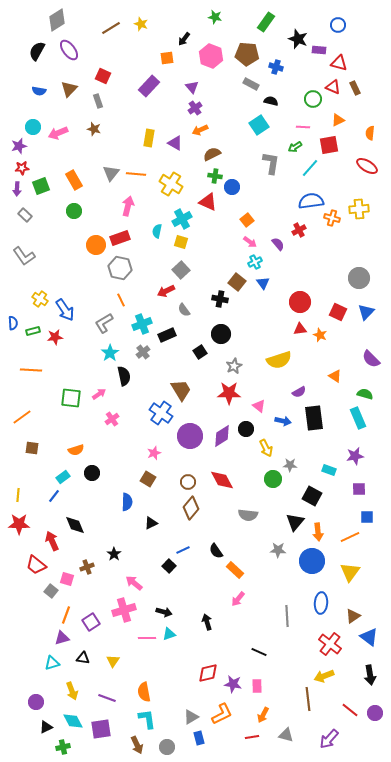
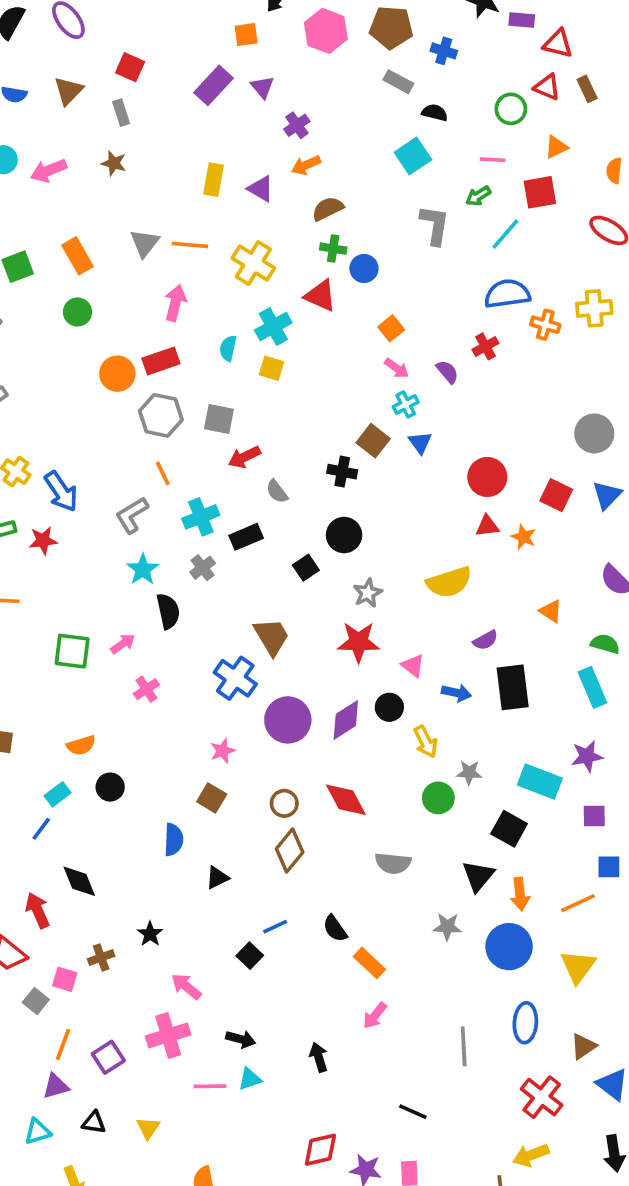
purple triangle: (192, 87) -> (262, 87), moved
gray square: (181, 270) -> (219, 419), moved, turned -36
cyan rectangle: (329, 470) -> (540, 782), size x1.6

